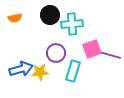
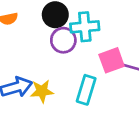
purple circle: (56, 53) -> (63, 40), moved

